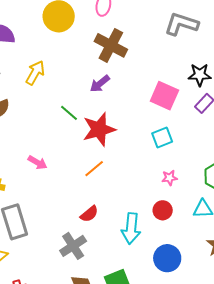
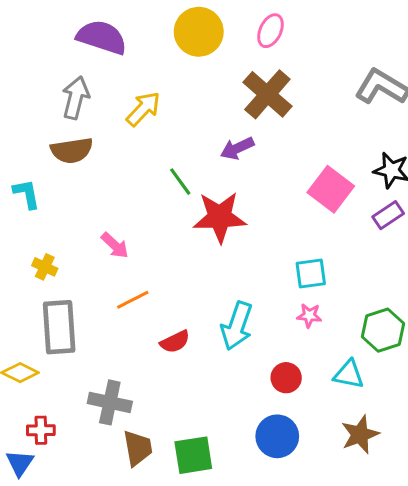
cyan square: (162, 137) -> (311, 274), moved
orange line: (94, 169) -> (133, 300), moved
red circle: (163, 210) -> (286, 378), moved
cyan arrow: (131, 229) -> (237, 326), moved
gray cross: (73, 246) -> (110, 402), moved, turned 32

